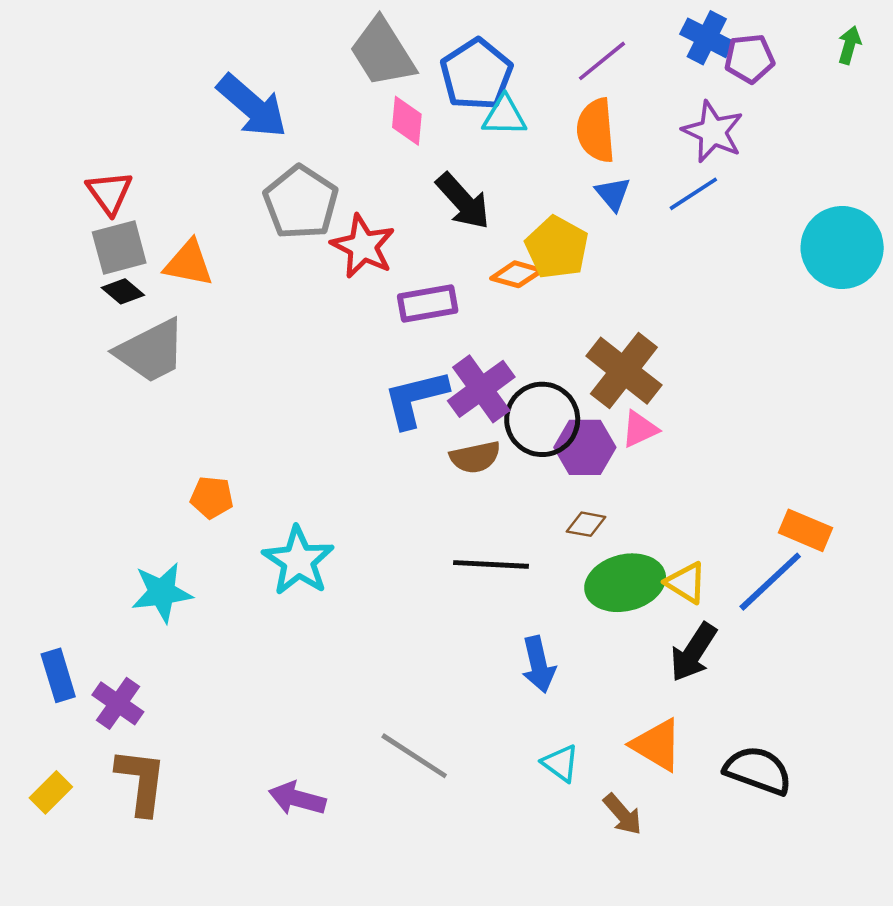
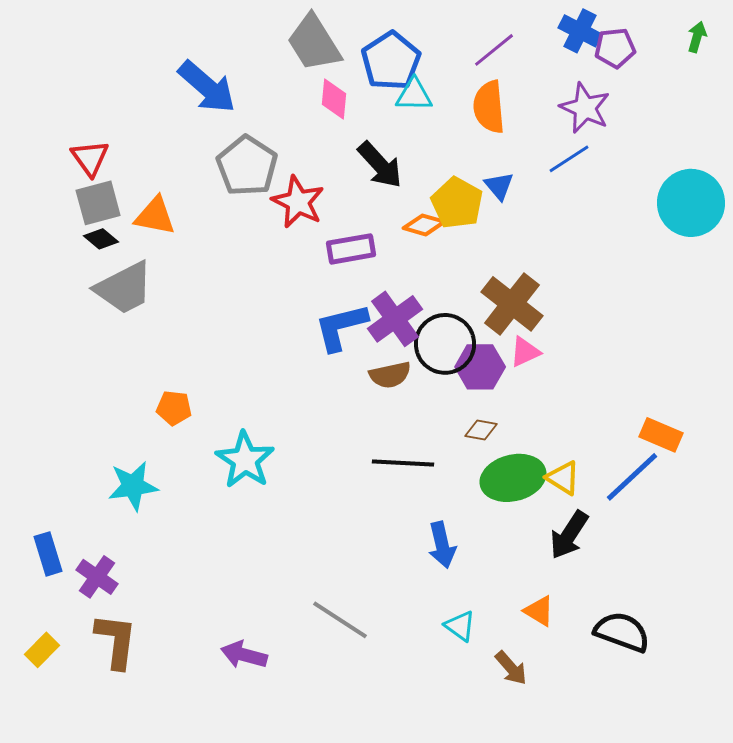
blue triangle: (613, 194) -> (499, 186), moved
orange triangle: (657, 745) -> (539, 611), size x0.7

